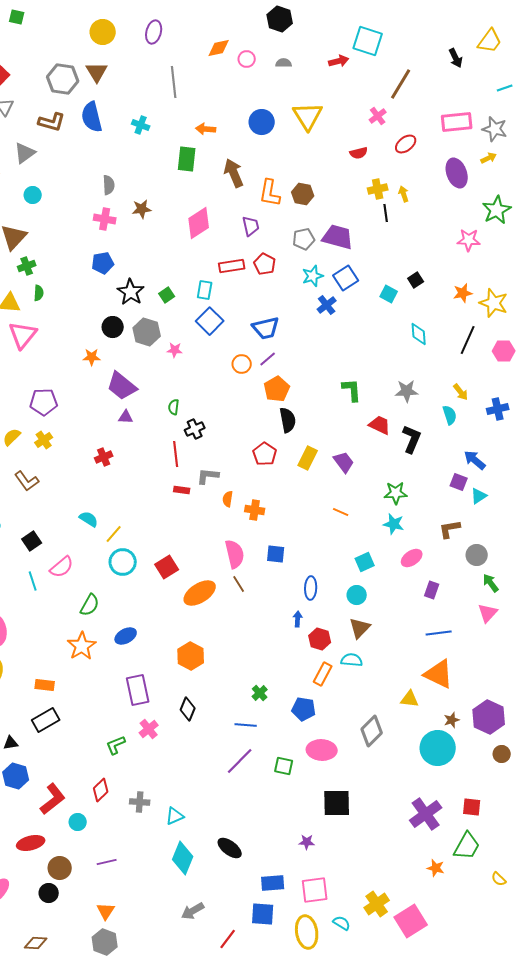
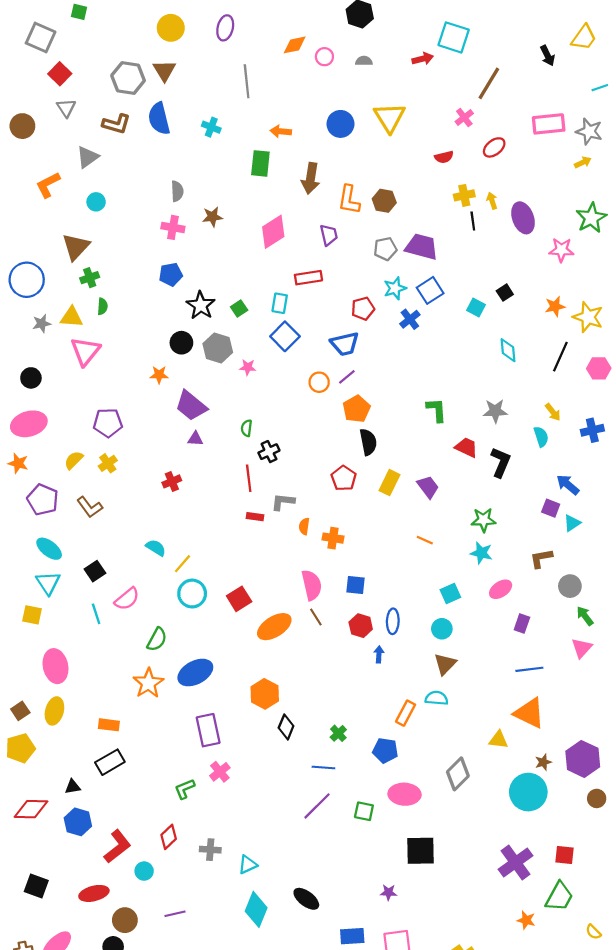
brown arrow: (234, 173) -> (311, 178), turned -148
purple ellipse: (457, 173) -> (523, 218), moved
red pentagon: (265, 264) -> (363, 309), moved, turned 30
blue ellipse: (126, 636) -> (195, 673), size x1.5
red hexagon: (320, 639) -> (361, 626), moved
black diamond: (188, 709) -> (286, 727), moved

